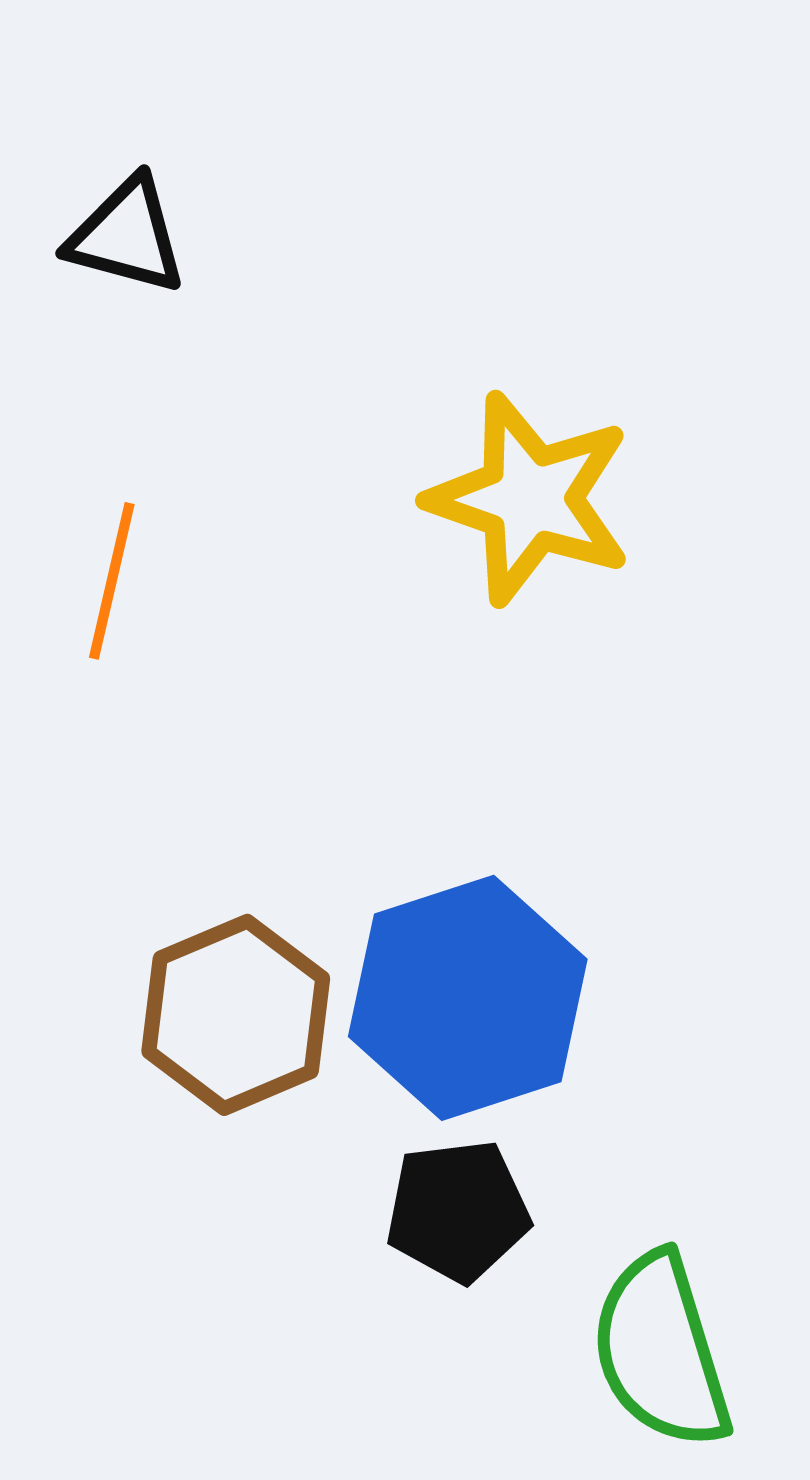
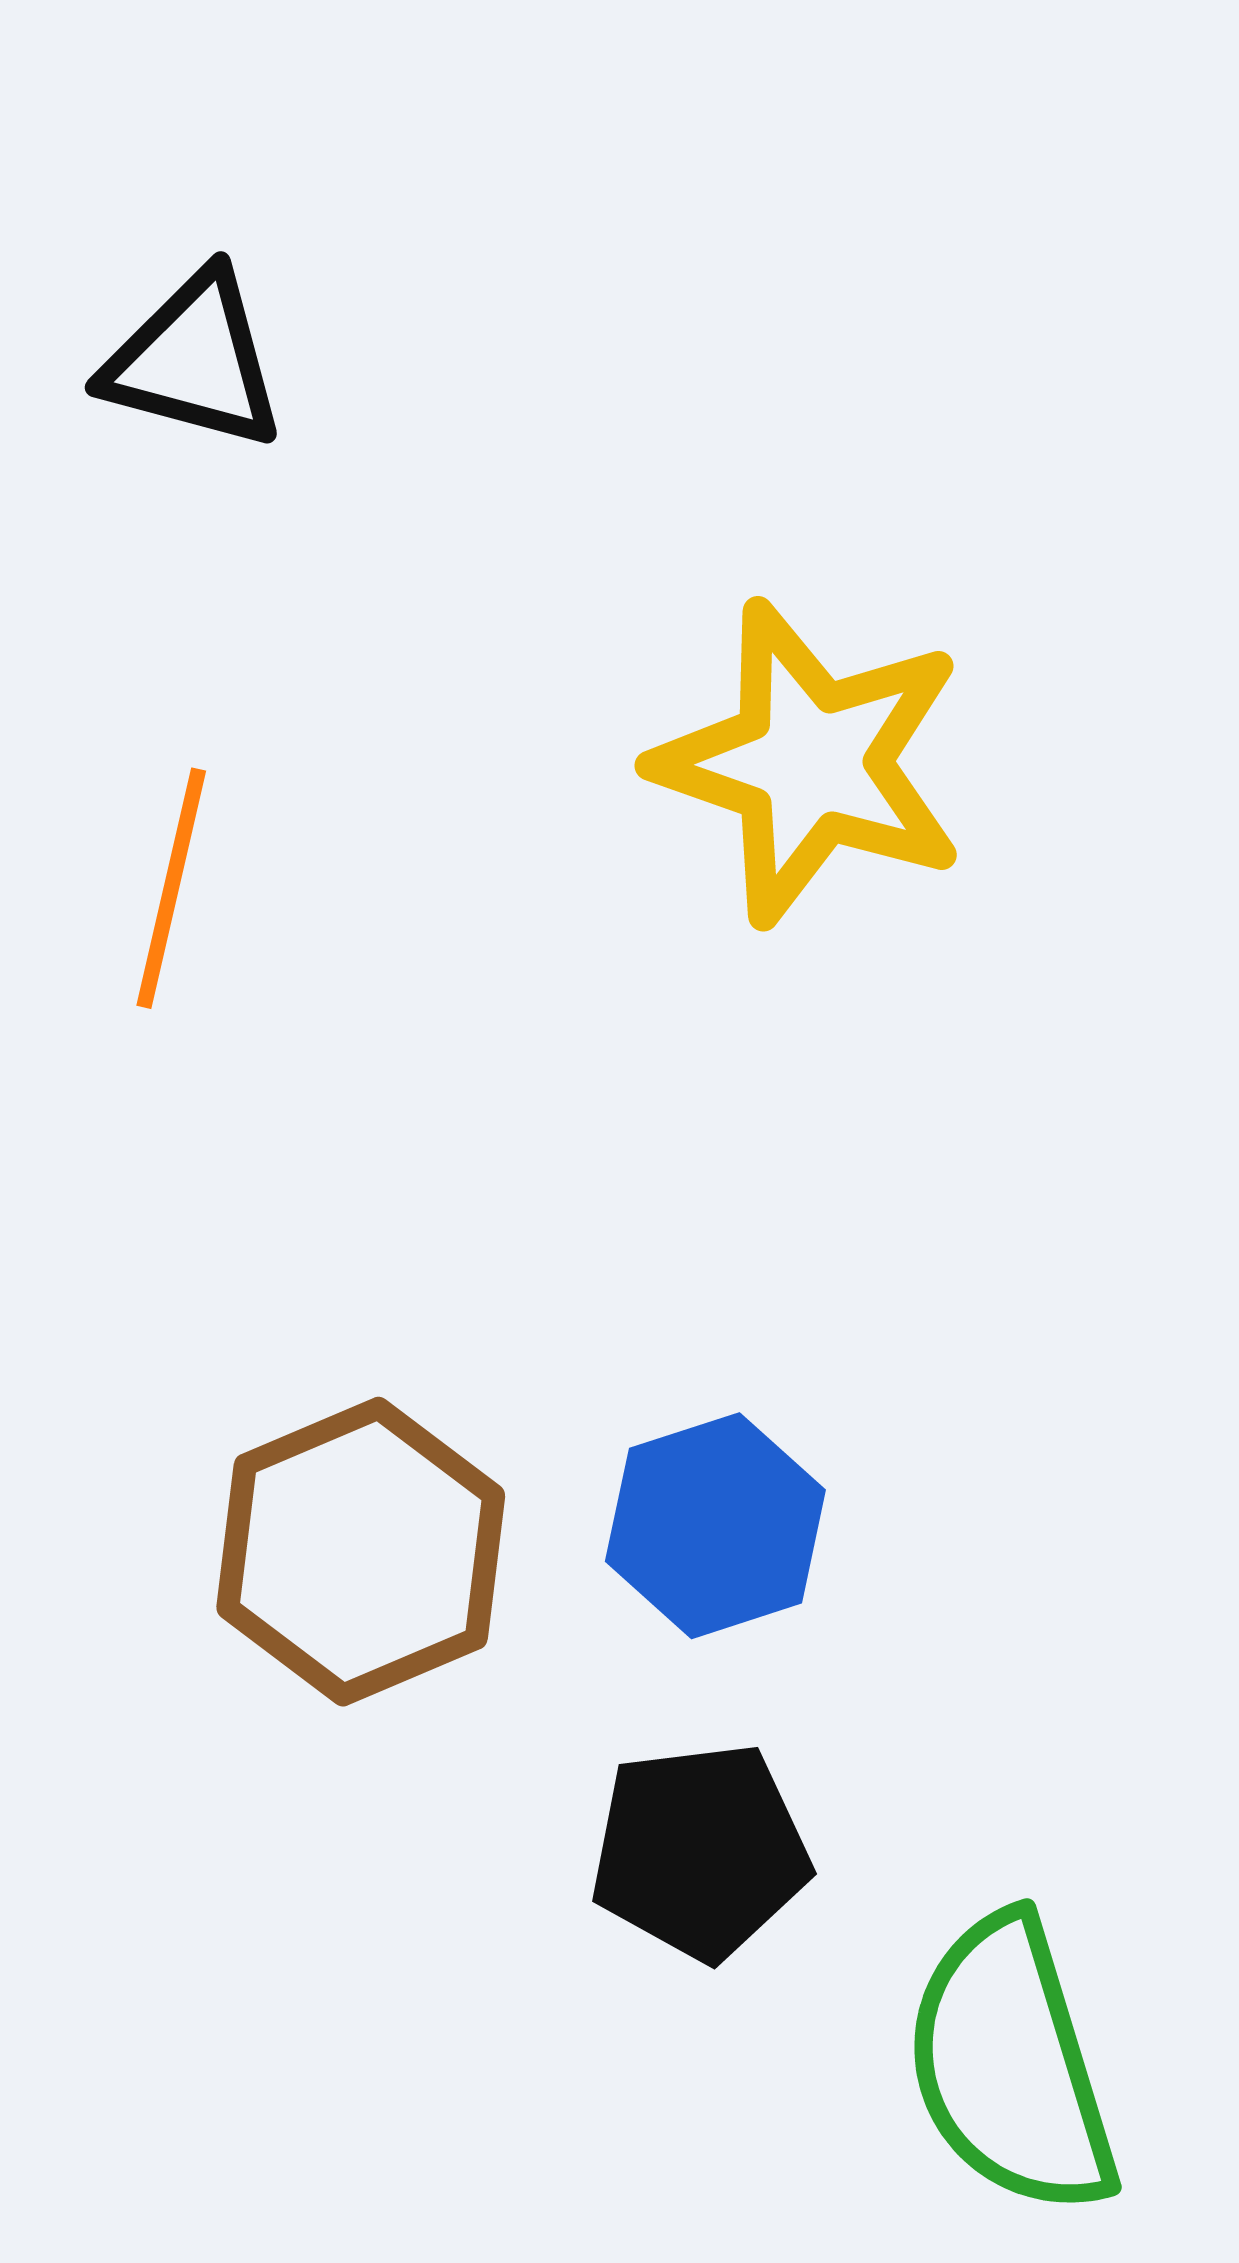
blue hexagon: (468, 998) -> (715, 1526), size x0.6

